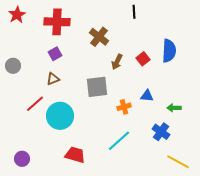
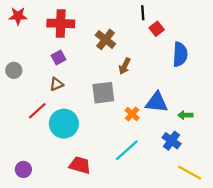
red star: (17, 15) -> (18, 16), turned 30
red square: (143, 59) -> (157, 29), moved
blue triangle: (147, 96) -> (157, 102), size x1.6
orange cross: (124, 107) -> (132, 114), turned -32

